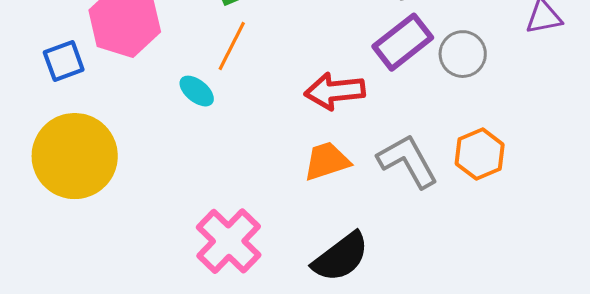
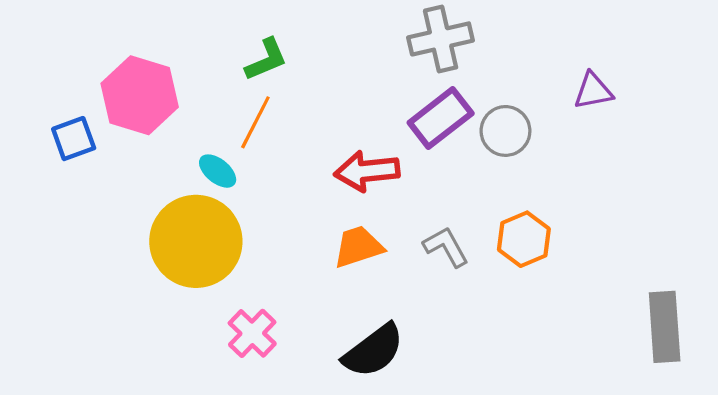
yellow circle: (75, 156) -> (196, 241), moved
gray L-shape: (408, 161) -> (446, 247), size x0.7
pink cross: (229, 241) -> (252, 333), size x0.7

